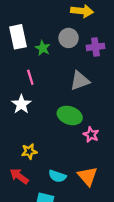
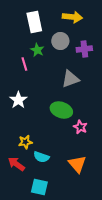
white rectangle: (18, 37) -> (34, 22), moved
pink line: (30, 77) -> (24, 64), moved
cyan semicircle: (57, 176) -> (41, 157), moved

